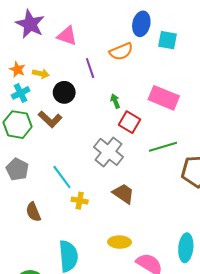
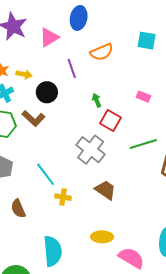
blue ellipse: (141, 24) -> (79, 18), moved
pink triangle: (67, 36) -> (49, 37), turned -50
pink rectangle: (164, 98) -> (143, 97), size x0.5

